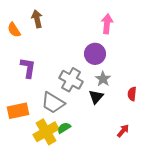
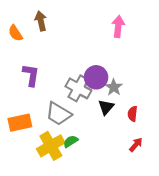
purple circle: (95, 54) -> (96, 77), moved
red semicircle: (132, 94) -> (133, 114), moved

